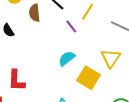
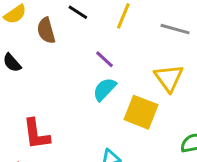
purple line: (71, 26) -> (104, 59), moved

